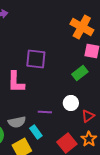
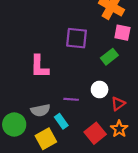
purple square: (36, 59) -> (77, 38), moved

